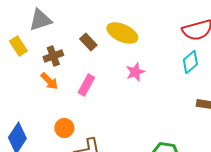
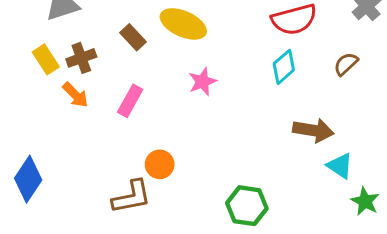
yellow rectangle: (18, 46) -> (46, 59), moved
orange circle: (64, 128) -> (160, 164), moved

